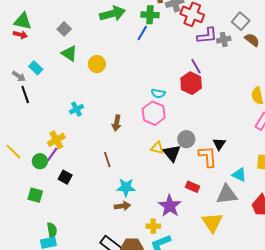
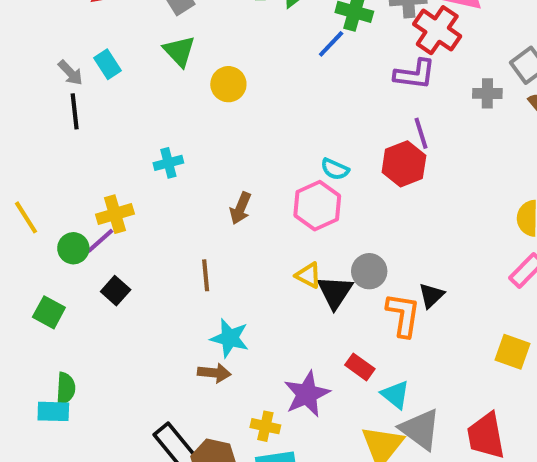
purple L-shape: (207, 36) -> (415, 74), moved
cyan triangle: (239, 175) -> (395, 395), moved
gray triangle: (227, 194) -> (420, 429), moved, turned 30

